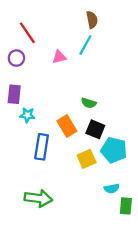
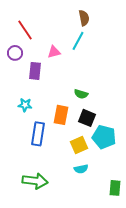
purple rectangle: (14, 94) -> (35, 71), moved
orange rectangle: (67, 126) -> (61, 115), turned 42
cyan semicircle: (112, 188) -> (81, 169), moved

